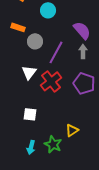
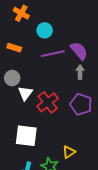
gray circle: (35, 41) -> (12, 78), moved
purple line: (56, 52) -> (53, 54), moved, turned 50
white square: (30, 114) -> (26, 136), size x1.6

